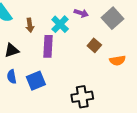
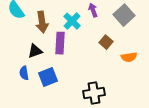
purple arrow: (81, 13) -> (93, 10), turned -128
brown arrow: (30, 25) -> (42, 22), size x1.5
black triangle: (12, 50) -> (35, 51), moved

